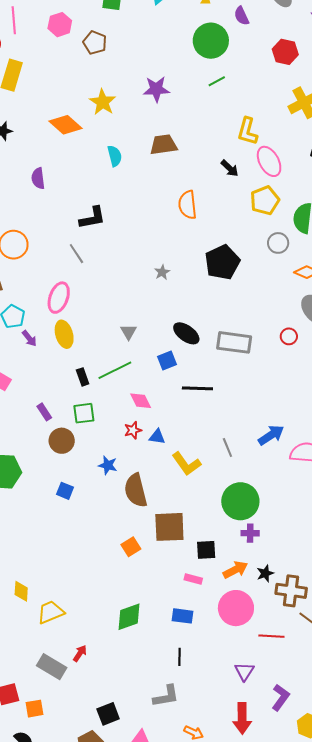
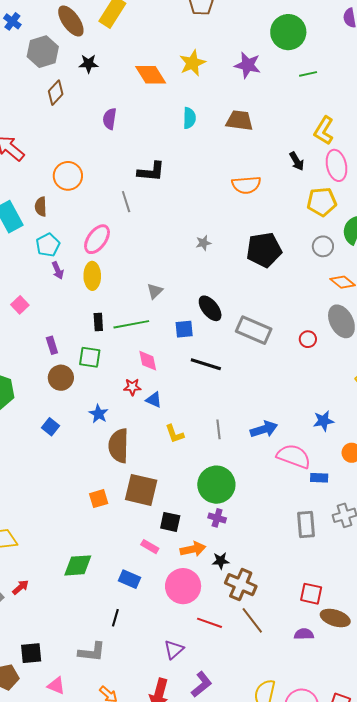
green circle: (211, 41) -> (288, 32), moved
orange semicircle: (188, 205) -> (246, 185), turned -104
yellow L-shape: (186, 464) -> (175, 434), size x0.7

